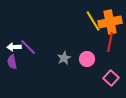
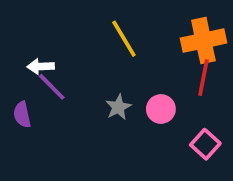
yellow line: (93, 21) -> (124, 39), moved
white arrow: (14, 47) -> (41, 66), moved

